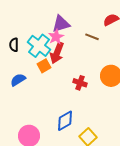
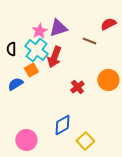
pink star: (56, 37) -> (39, 31), moved
orange square: (44, 66) -> (31, 70), moved
red cross: (80, 83) -> (77, 87), turned 32

